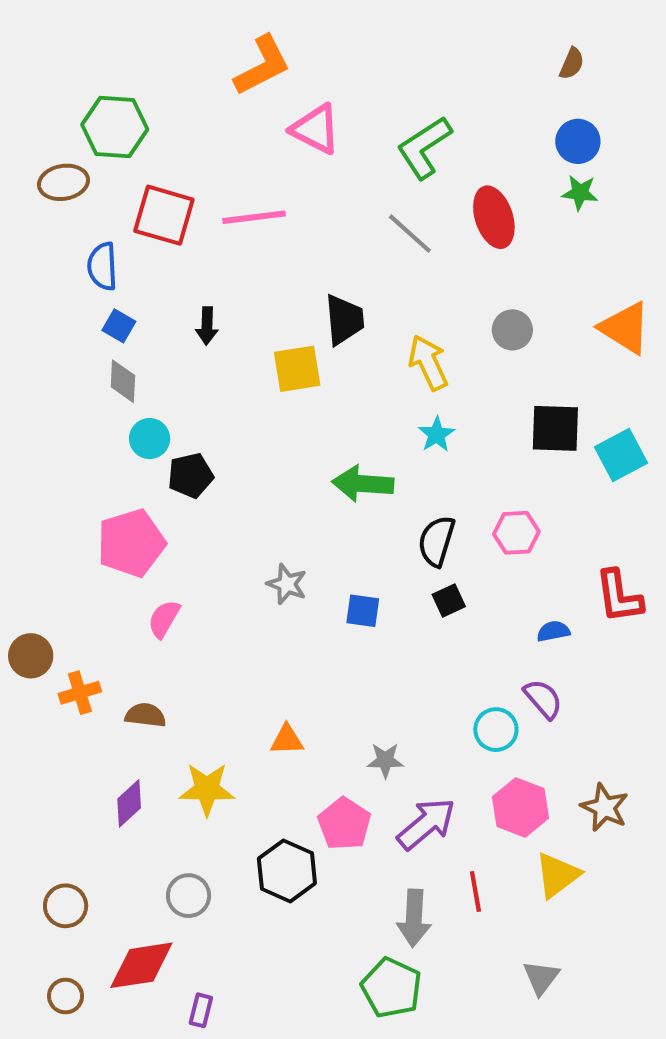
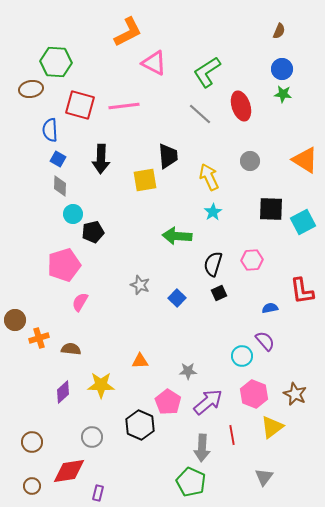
black arrow: (207, 326) -> (101, 159), size x1.6
blue square: (363, 611) -> (177, 298), turned 36

